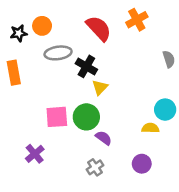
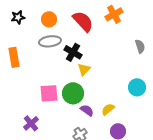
orange circle: (42, 26) -> (49, 19), moved
black star: (19, 33) -> (18, 17), moved
yellow semicircle: (150, 128) -> (108, 109), moved, turned -40

